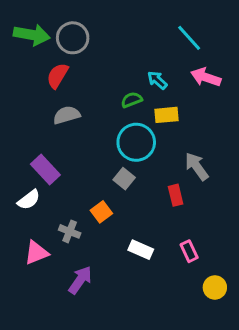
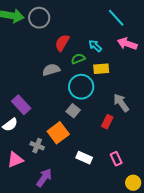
red semicircle: (57, 76) -> (62, 43), moved
gray semicircle: (67, 115) -> (51, 70), moved
red rectangle: (176, 195) -> (107, 122), turned 40
orange square: (101, 212) -> (58, 133), size x1.5

